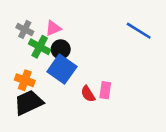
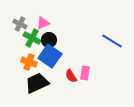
blue line: (139, 31) -> (112, 41), moved
orange cross: (25, 80) -> (29, 62), moved
black trapezoid: (28, 103) -> (37, 83), moved

